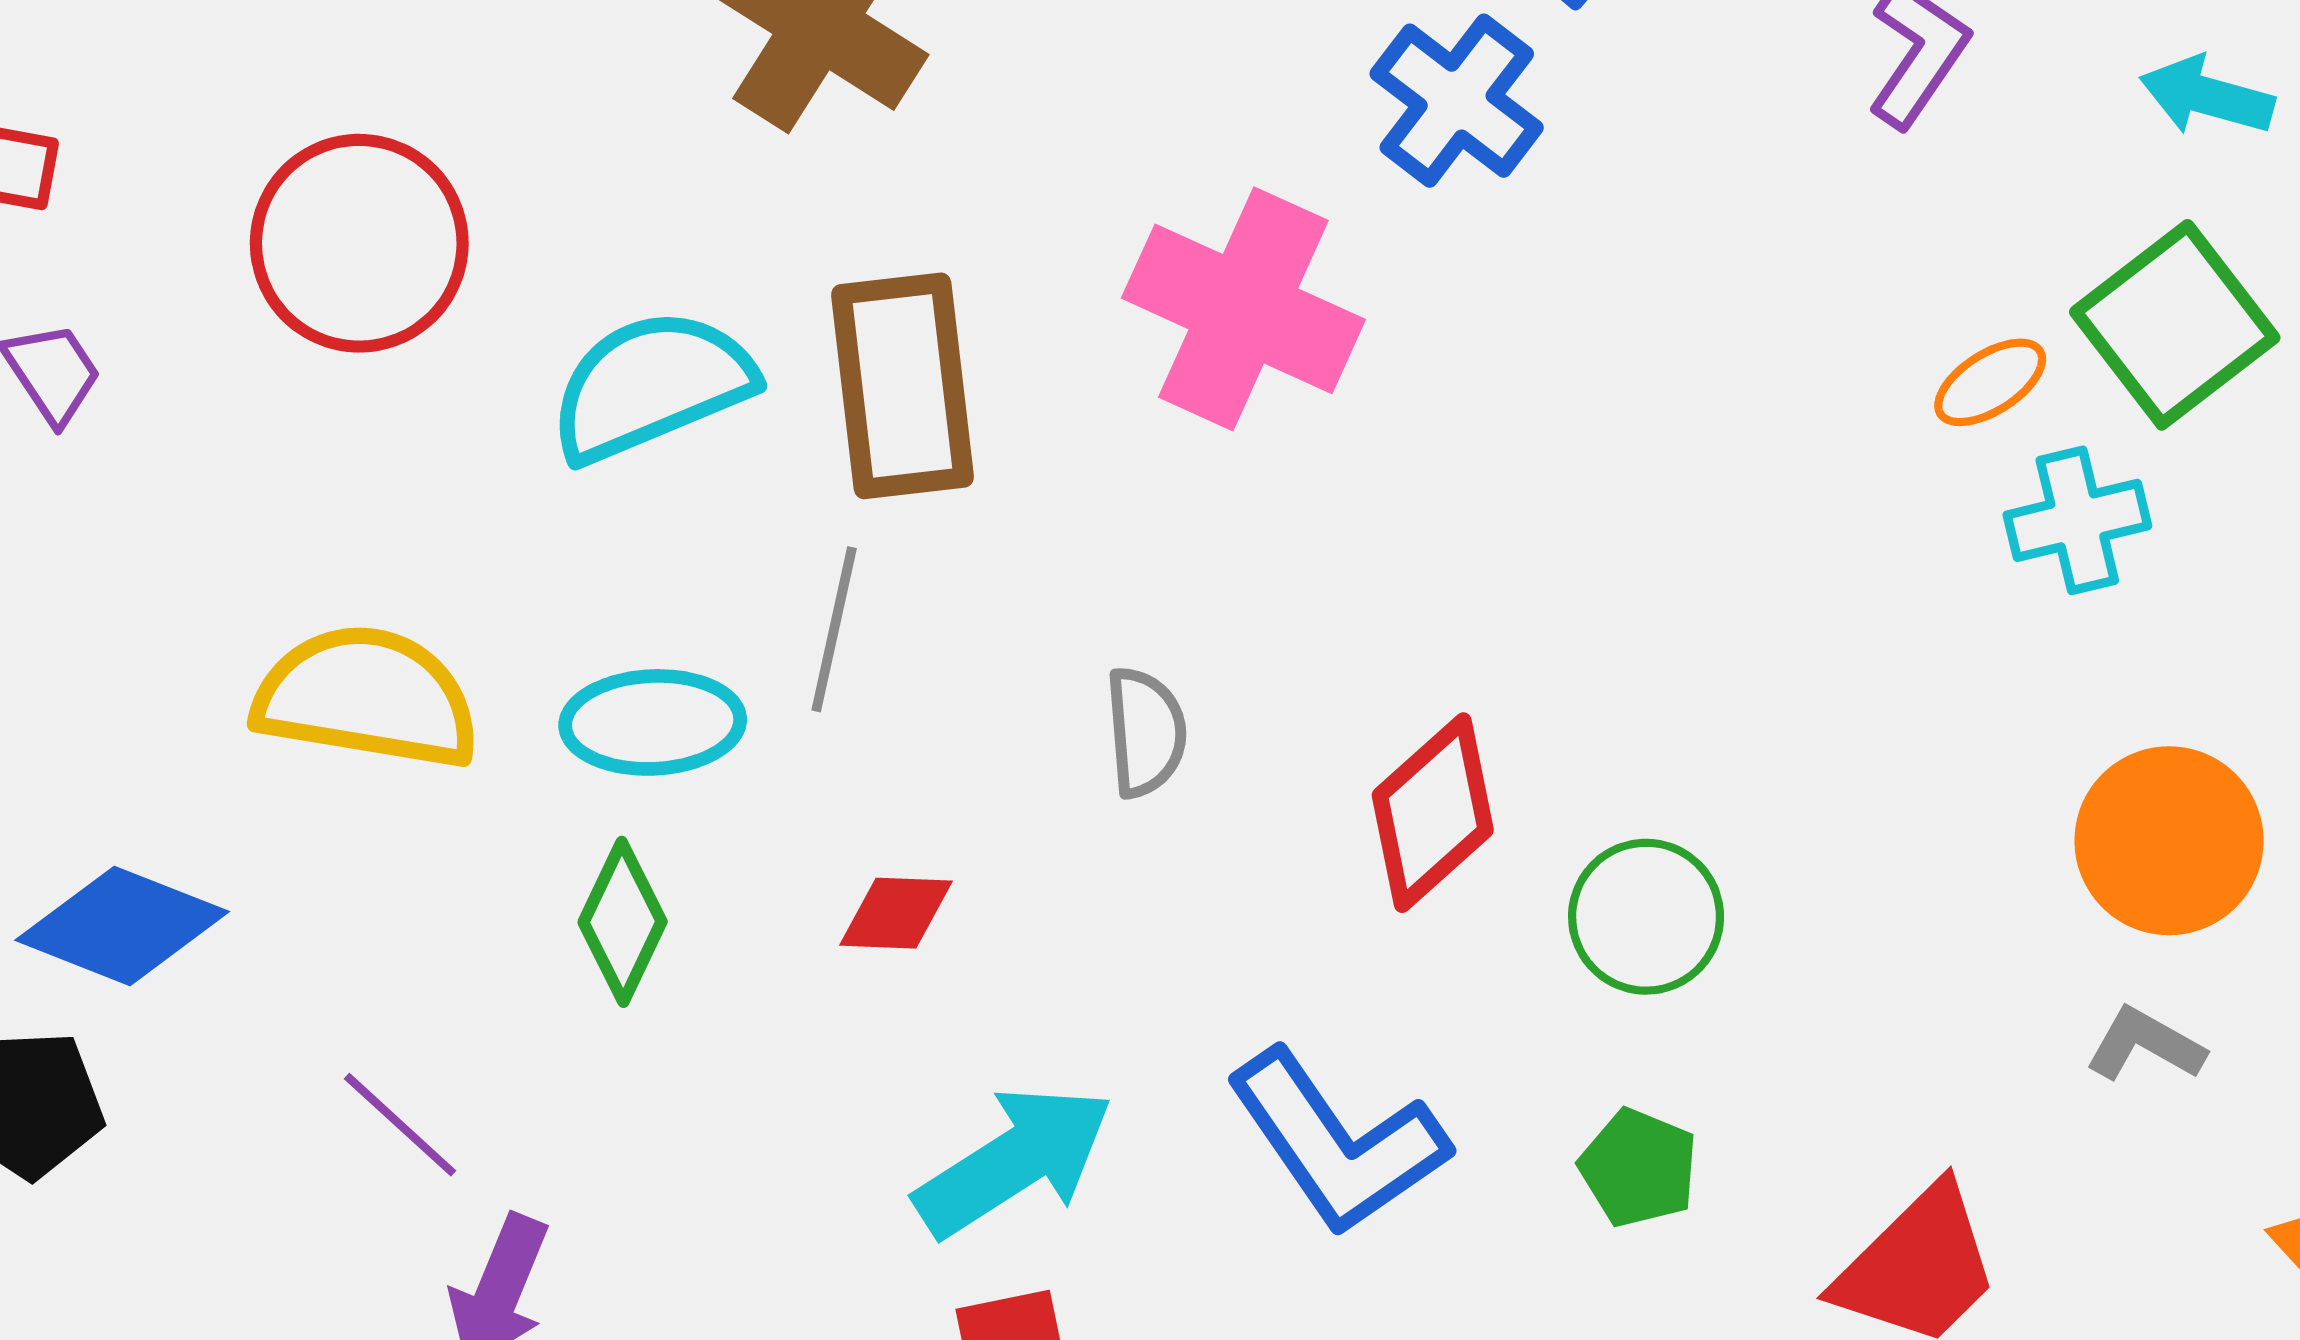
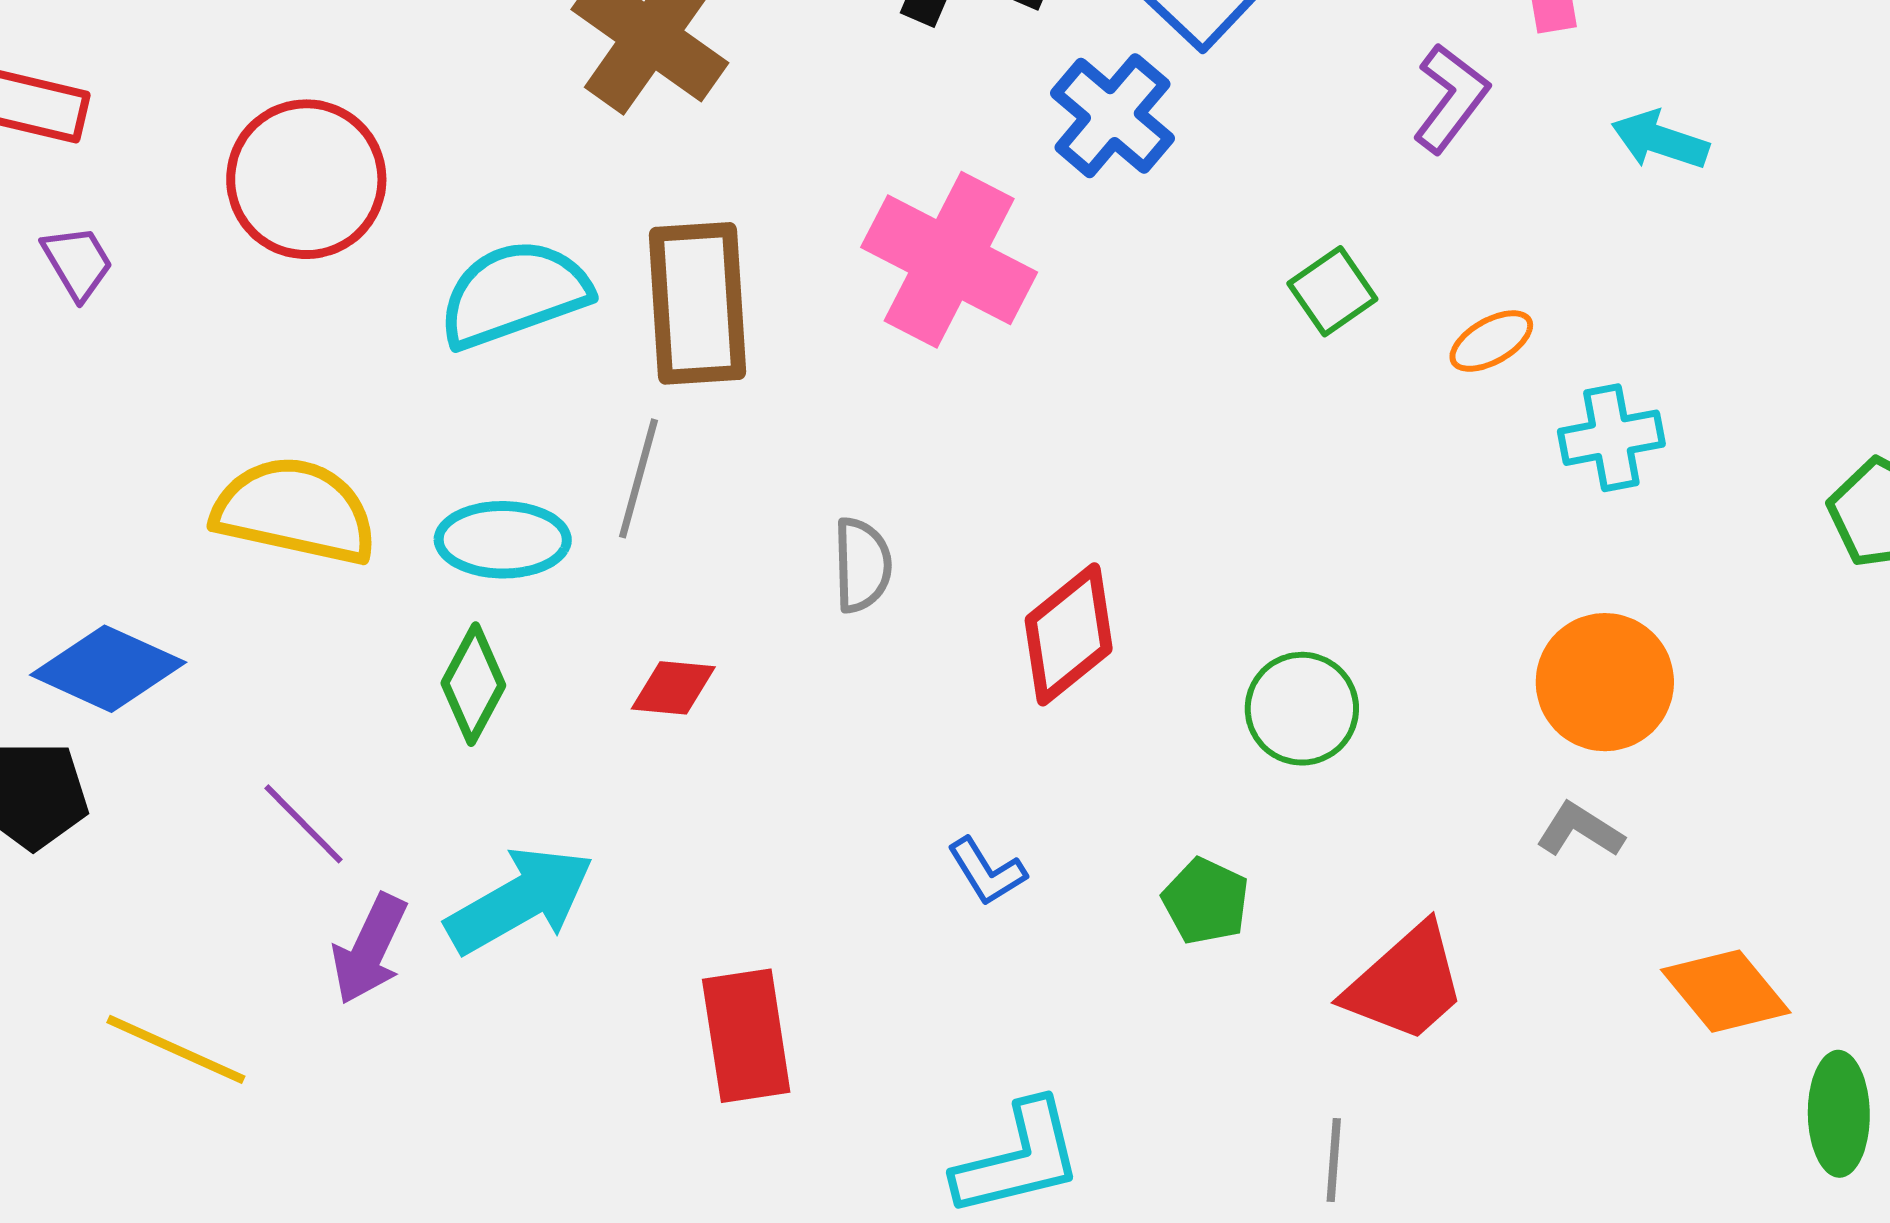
green square: (2175, 325) -> (1332, 291), moved, size x0.6
cyan cross: (2077, 520) -> (1611, 438), moved
green circle: (1646, 917) -> (1302, 709), moved
blue L-shape: (1337, 1142) -> (987, 872), size x0.5
cyan arrow: (1014, 1161) -> (520, 900), moved

